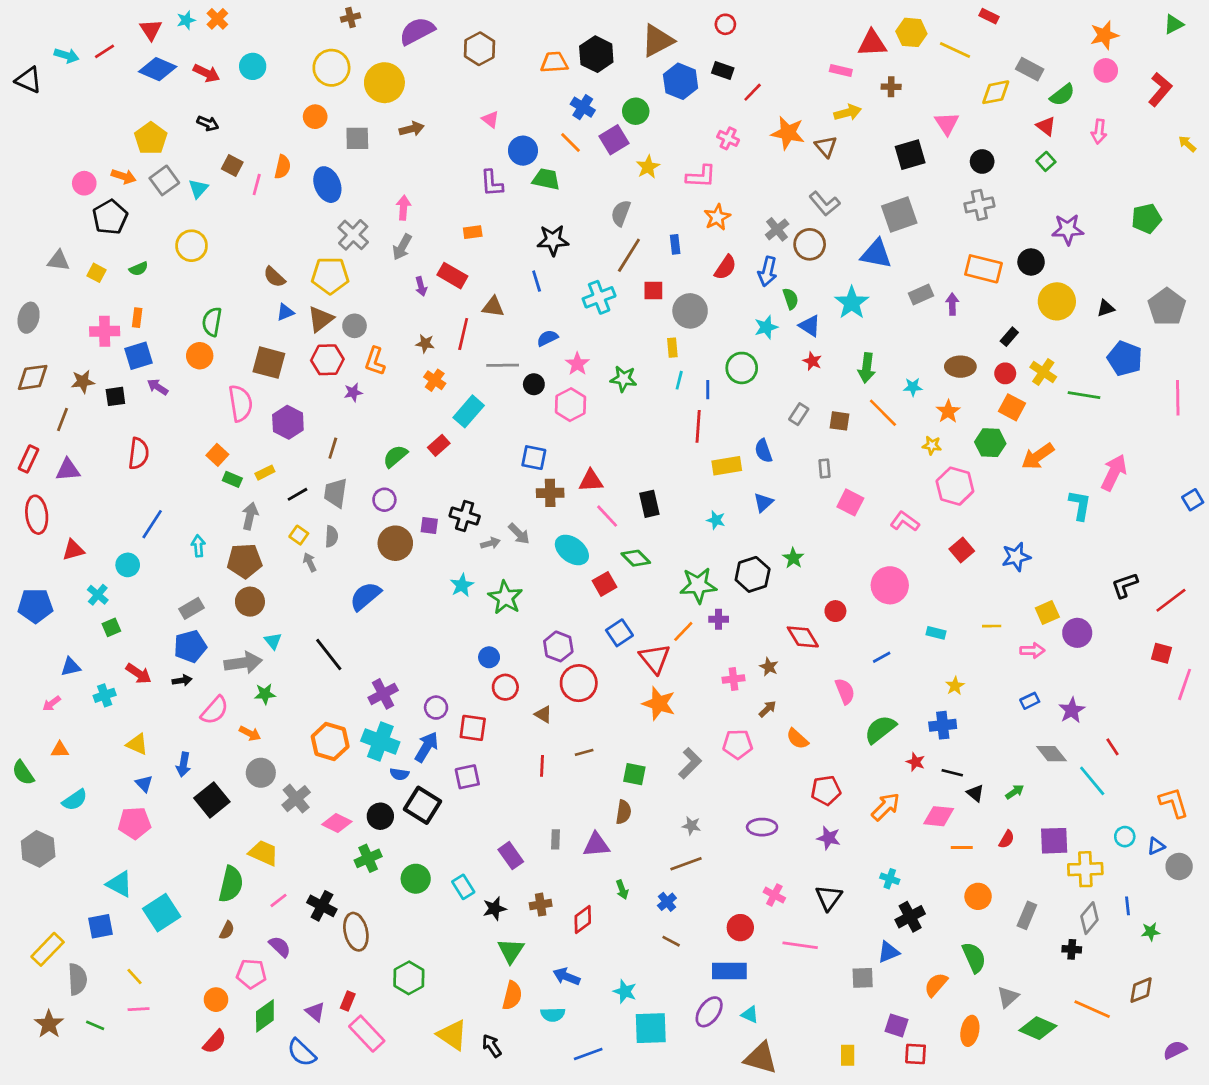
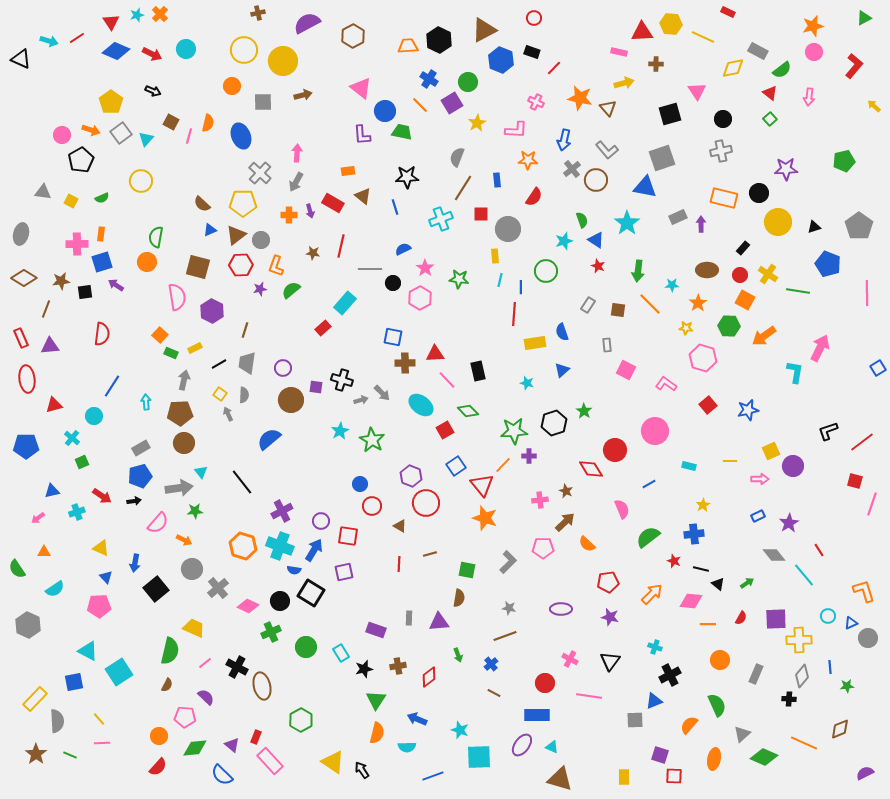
pink triangle: (490, 119) -> (361, 88), size x1.6
orange star: (717, 217) -> (528, 160), turned 30
blue arrow: (767, 271) -> (564, 140), moved
brown triangle: (493, 307) -> (363, 196), moved, turned 30
brown diamond: (33, 377) -> (24, 278), turned 40
orange cross: (435, 380) -> (289, 215), moved, turned -35
green semicircle: (395, 456) -> (291, 290), moved
red rectangle: (29, 459) -> (21, 338), turned -48
red circle: (835, 611) -> (615, 450), size x1.5
brown arrow: (767, 709) -> (565, 522), size x1.5
purple rectangle: (511, 856) -> (376, 630), turned -36
green diamond: (265, 1016) -> (195, 748), turned 30

